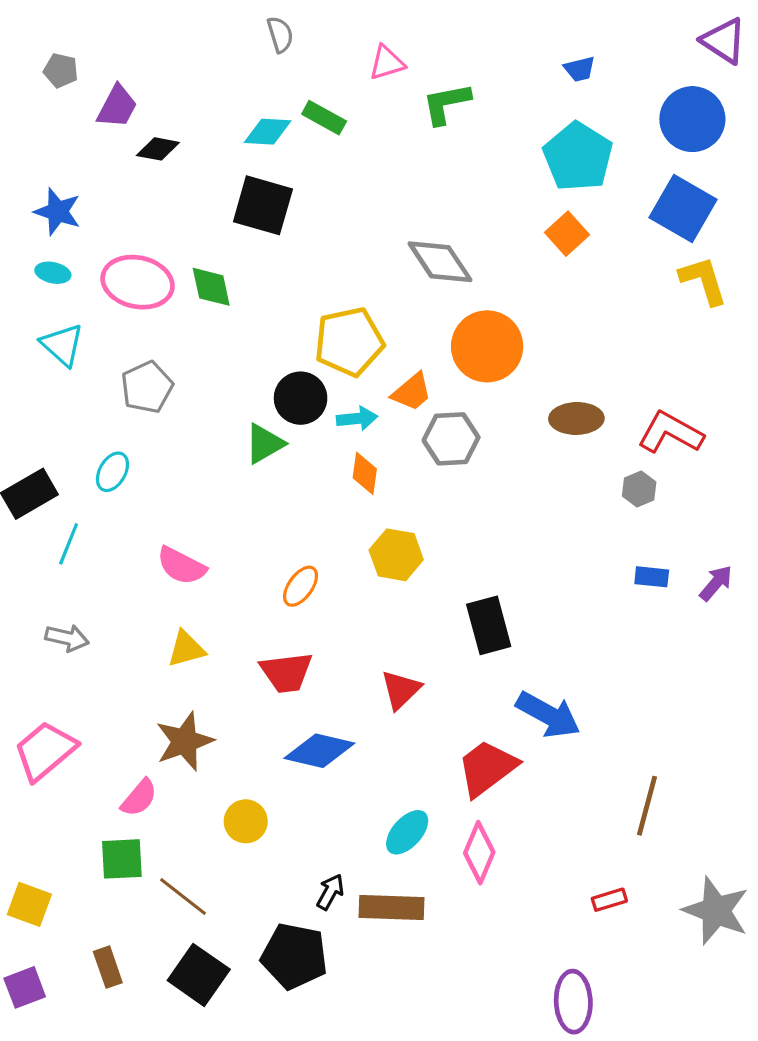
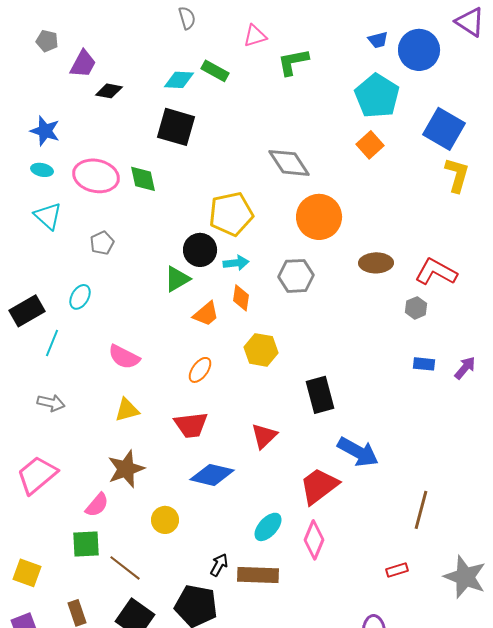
blue circle: (692, 119) -> (419, 50), moved
yellow L-shape: (703, 281) -> (457, 175), turned 33
gray pentagon: (147, 387) -> (102, 243), size x0.7
orange trapezoid: (412, 392) -> (206, 314), moved

